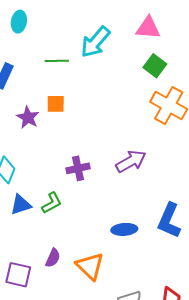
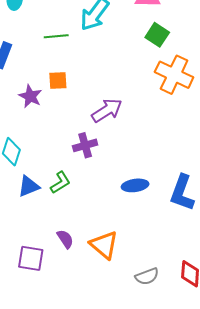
purple arrow: (131, 161) -> (107, 110), moved
blue ellipse: (124, 229) -> (135, 185), moved
purple semicircle: (53, 258) -> (65, 239), turned -54

